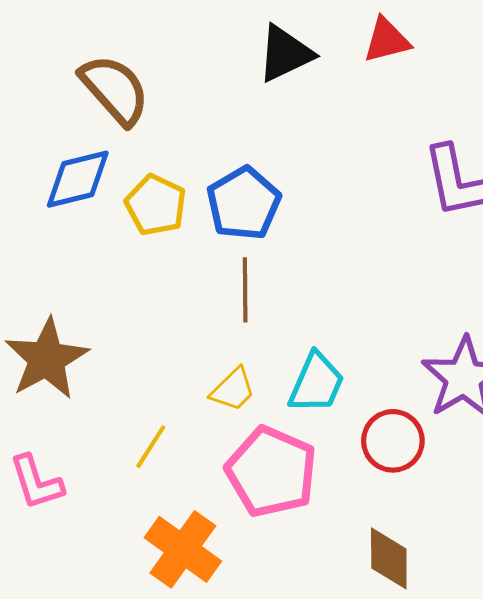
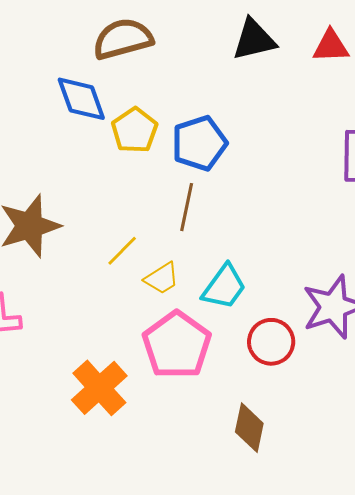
brown semicircle: (115, 90) -> (123, 39), turned -76
blue diamond: (78, 179) -> (81, 99), turned 72
yellow line: (151, 447) -> (122, 251), moved

